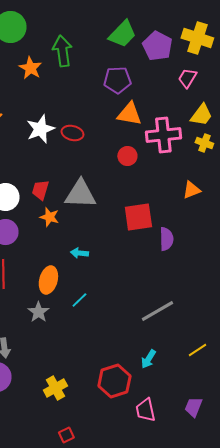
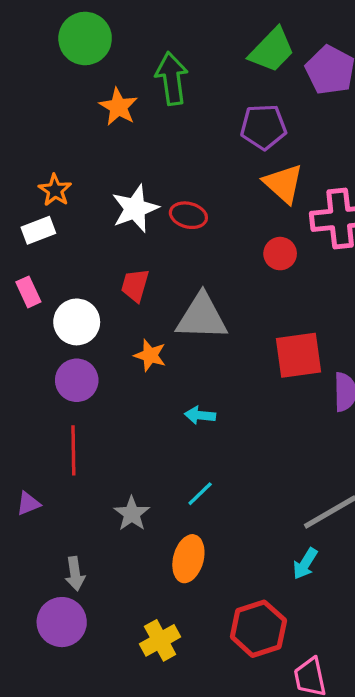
orange triangle: (129, 114) -> (283, 184), turned 32
red trapezoid: (40, 190) -> (135, 285), moved
orange ellipse: (48, 280) -> (188, 559), moved
cyan arrow: (148, 359) -> (305, 564), moved

